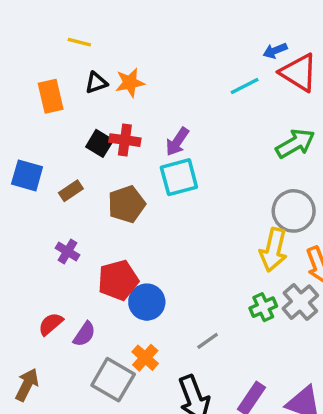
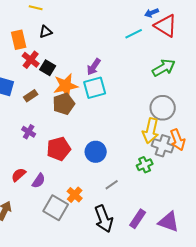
orange star: (130, 83) -> (66, 86), moved, size x1.4
red cross: (125, 140) -> (31, 60), moved, turned 30
blue circle: (147, 302) -> (96, 152), moved
gray cross: (300, 302) -> (163, 146), moved, turned -30

